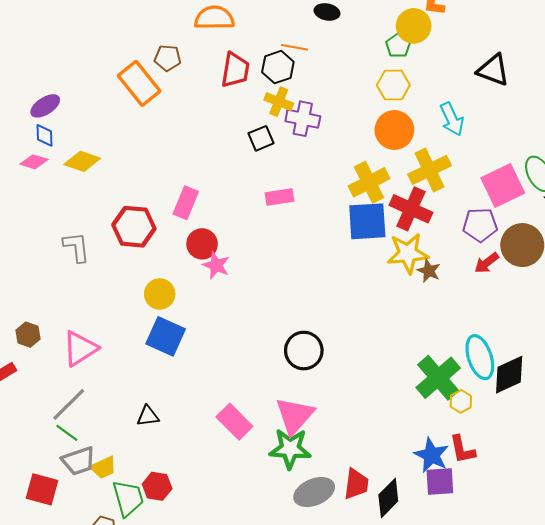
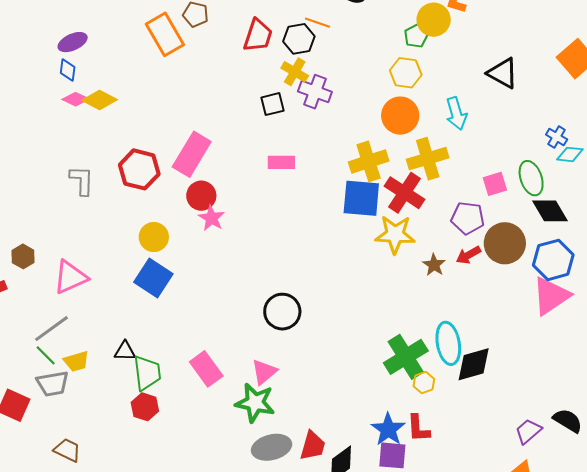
pink diamond: (34, 162) -> (76, 99), moved
pink square: (503, 185) -> (495, 184), size x0.6
pink rectangle: (186, 203) -> (192, 154), size x1.4
brown star: (429, 271) -> (434, 265), moved
pink triangle: (295, 416) -> (264, 372), size x0.7
yellow trapezoid: (103, 467) -> (76, 361), moved
red hexagon: (157, 486) -> (145, 407), moved
green trapezoid: (128, 498) -> (147, 373), moved

